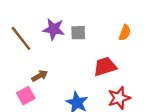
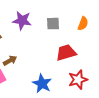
gray square: (78, 33) -> (53, 24), moved

